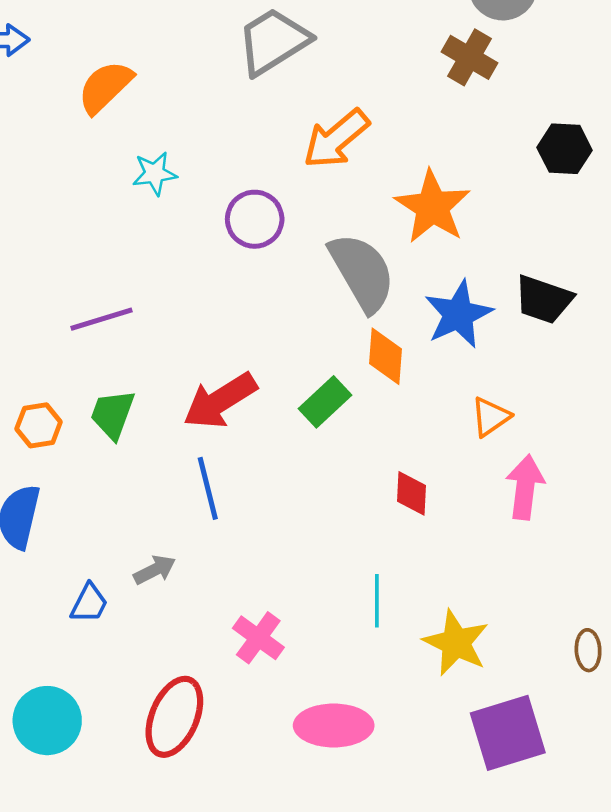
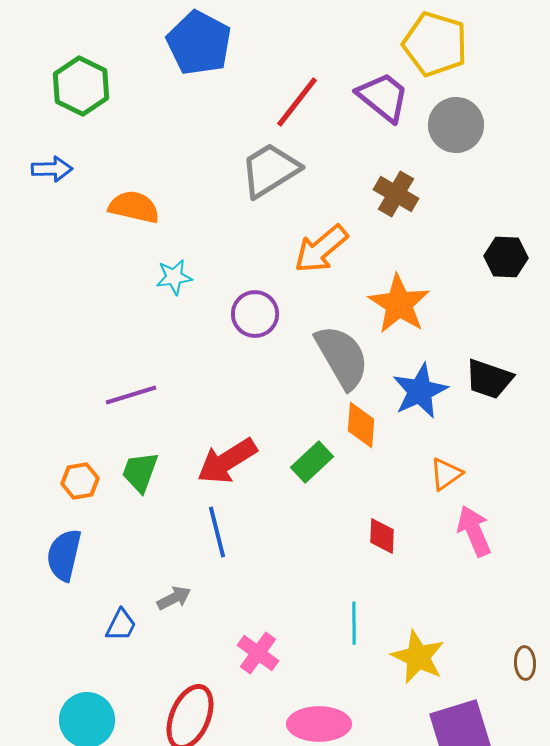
brown cross: (470, 57) -> (396, 194), moved
orange semicircle: (105, 87) -> (134, 207), turned 57
pink arrow: (525, 487) -> (474, 531), turned -30

